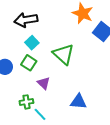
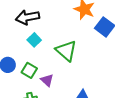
green square: (29, 63) -> (29, 70), moved

